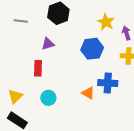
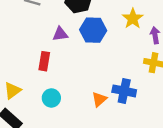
blue hexagon: (92, 49) -> (93, 30), moved
orange triangle: (88, 93) -> (99, 99), turned 40

